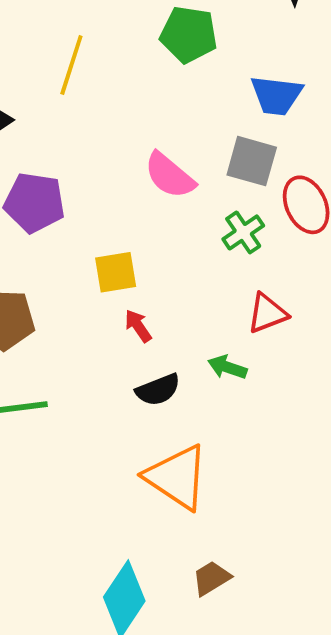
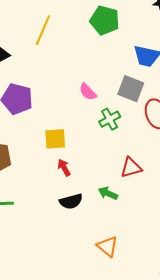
pink semicircle: (170, 175) -> (88, 92), size x0.7
green cross: (243, 232) -> (110, 119), moved
orange triangle: (177, 477) -> (107, 246), moved, size x0.6

